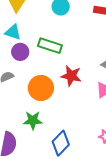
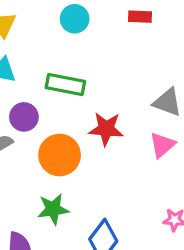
purple circle: (20, 52) -> (24, 117), moved

